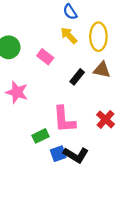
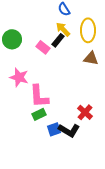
black rectangle: (77, 77) -> (58, 40), moved
pink L-shape: (64, 119) -> (39, 96), moved
red cross: (106, 119) -> (85, 112), moved

